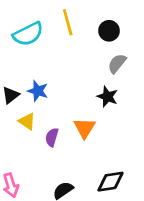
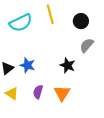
black star: (107, 97) -> (67, 65), moved
yellow triangle: (27, 121) -> (12, 93), moved
purple semicircle: (52, 137) -> (38, 92), moved

